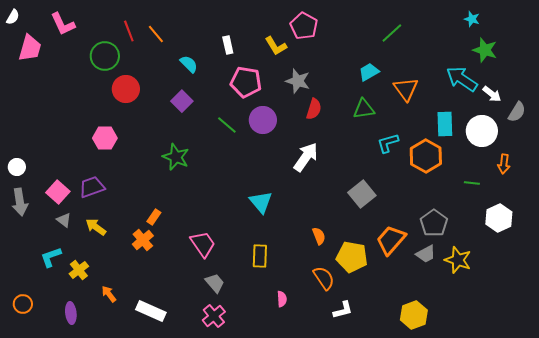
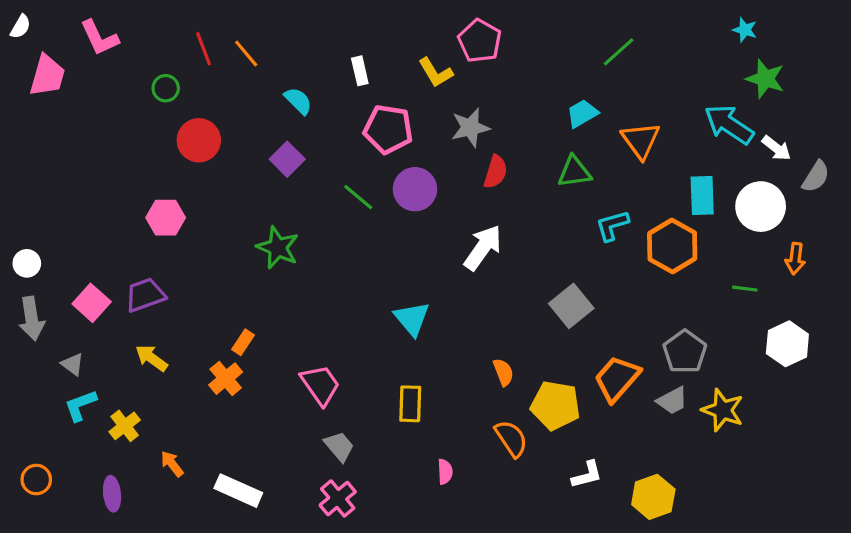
green circle: (105, 56) -> (166, 88), size x0.6
gray star: (298, 81) -> (470, 128), turned -30
gray triangle: (64, 220) -> (73, 364), moved
white L-shape: (343, 310) -> (587, 475), moved

